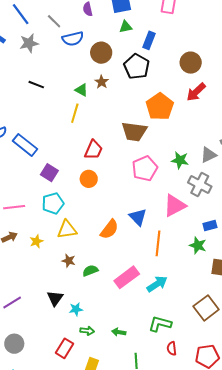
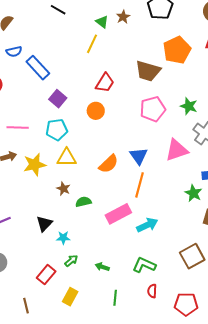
yellow star: (36, 241) -> (35, 165), size x1.6
orange line: (158, 243) -> (139, 185), moved
green arrow: (87, 331) -> (71, 261), turned -56

